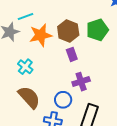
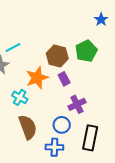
orange star: (41, 35) -> (37, 78), moved
brown semicircle: (29, 97) -> (28, 127), turned 30

